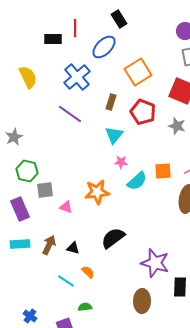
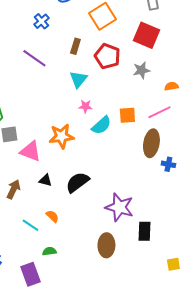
blue cross: (77, 77) -> (41, 21), size x0.6
gray star: (177, 126) -> (141, 70), turned -30
pink triangle: (66, 207) -> (30, 151), size x1.6
black triangle: (73, 248) -> (45, 180), moved

